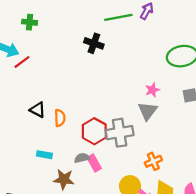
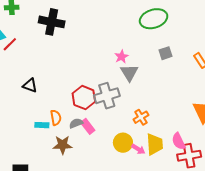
black cross: (94, 43) -> (52, 22), moved, size x1.4
pink star: (152, 90) -> (121, 57), moved
orange semicircle: (60, 118) -> (56, 118), moved

